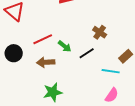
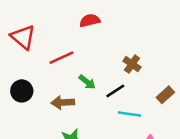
red line: (43, 39) -> (62, 58), moved
cyan line: (111, 71) -> (129, 114), moved

